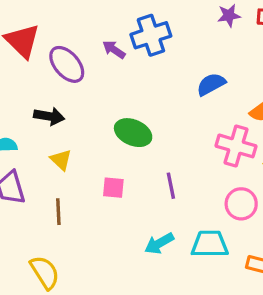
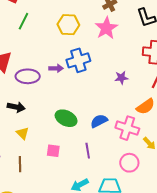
purple star: (229, 16) -> (121, 78), moved
purple arrow: (114, 50) -> (56, 68), turned 144
purple ellipse: (67, 64) -> (28, 76), turned -50
blue semicircle: (211, 84) -> (99, 121), moved

